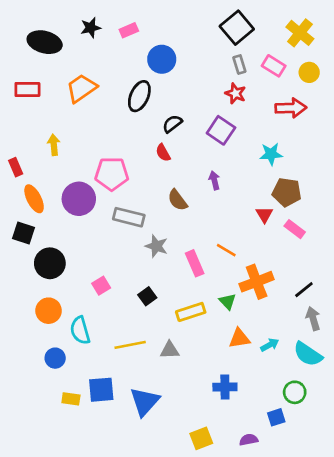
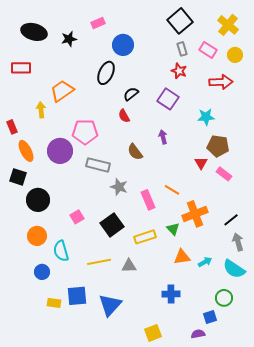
black star: (91, 28) -> (69, 39), moved
orange trapezoid: (81, 88) -> (62, 91), moved
black square: (147, 296) -> (112, 225), size x1.6
purple semicircle: (249, 440) -> (198, 334), moved

